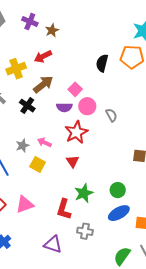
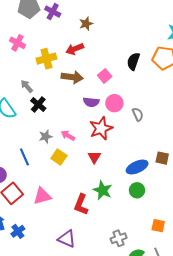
purple cross: (30, 22) -> (53, 12), moved
brown arrow: (43, 84) -> (72, 77), turned 40
pink square: (75, 89) -> (105, 76), moved
black cross: (27, 106) -> (38, 104), moved
green star: (84, 193) -> (103, 190), turned -30
blue ellipse: (119, 213) -> (137, 167), moved
gray cross: (85, 231) -> (119, 238), moved, turned -35

